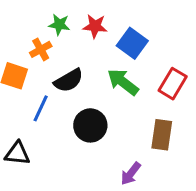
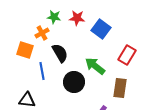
black semicircle: (69, 80) -> (60, 53), turned -90
green arrow: (123, 82) -> (95, 66), moved
blue line: (41, 108) -> (42, 71), turned -36

